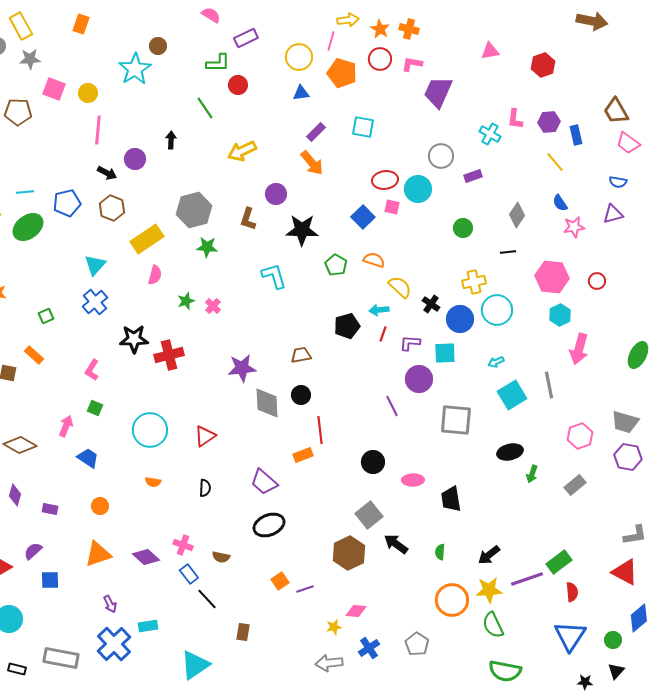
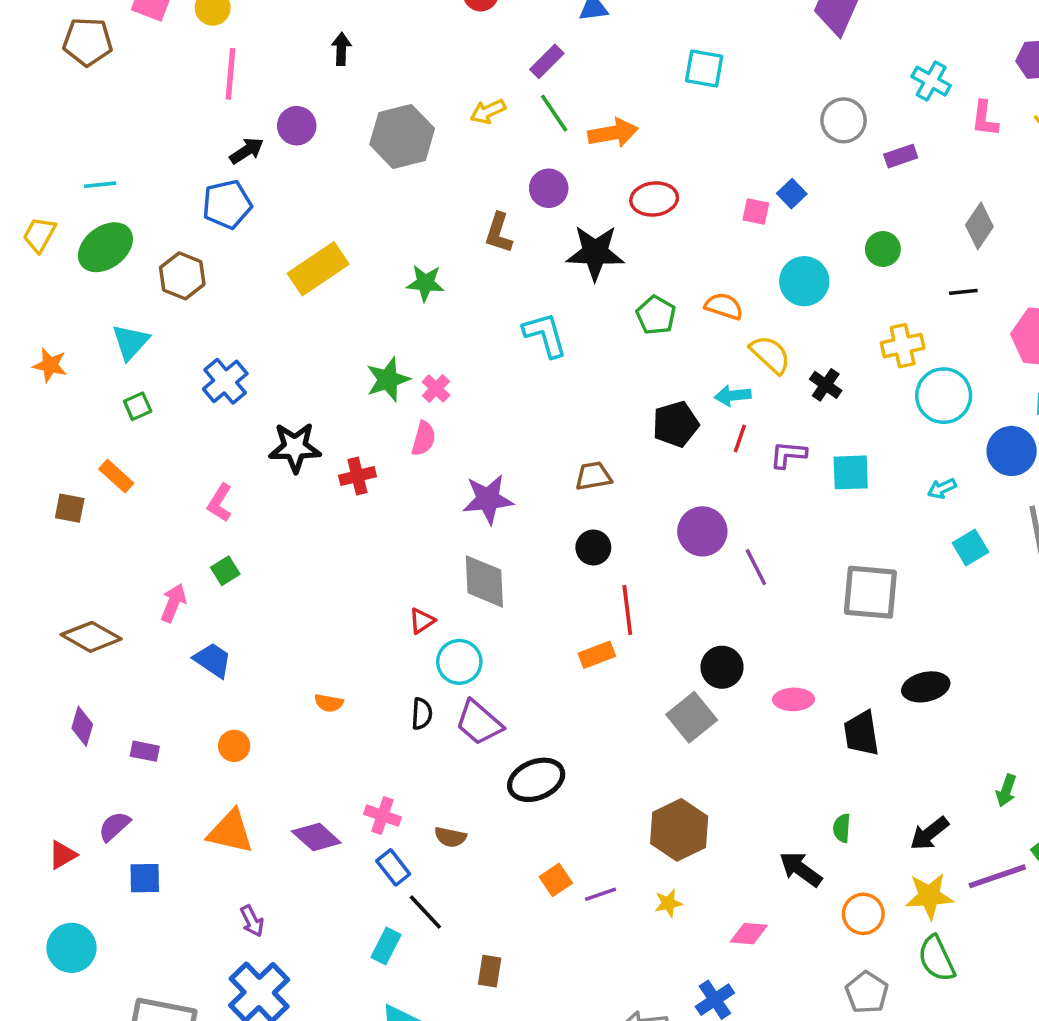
green line: (205, 108) -> (554, 113), moved
pink L-shape: (515, 119) -> (985, 119), moved
purple rectangle: (316, 132) -> (547, 61), moved
black arrow: (171, 140) -> (341, 49), moved
yellow arrow: (242, 151) -> (488, 111), size x0.7
orange arrow: (312, 163) -> (613, 133), turned -60
black arrow: (107, 173) -> (247, 151), turned -60
red ellipse: (385, 180) -> (654, 199), moved
cyan circle: (418, 189) -> (804, 281), moved
blue pentagon: (67, 203) -> (227, 204), moved
brown hexagon: (112, 208) -> (182, 276), moved
gray hexagon: (194, 210) -> (402, 136), moved
blue square: (363, 217) -> (792, 194), moved, size x0.7
cyan triangle: (95, 265) -> (130, 342), moved
pink semicircle: (155, 275) -> (424, 438), moved
green star: (186, 301) -> (388, 379), size x1.4
blue circle: (460, 319) -> (1012, 451), moved
red cross: (169, 355) -> (357, 476), size x0.7
purple circle: (419, 379) -> (702, 531), moved
cyan square: (512, 395) -> (970, 547), size x0.7
gray diamond: (267, 403) -> (484, 581), moved
green square: (95, 408) -> (225, 571), turned 35
cyan circle: (150, 430) -> (459, 662), moved, size x0.7
red triangle: (205, 436) -> (422, 621), size x0.7
black ellipse: (510, 452) -> (926, 687), moved
green arrow: (532, 474) -> (1006, 791), moved
purple trapezoid: (264, 482) -> (479, 723), moved
gray square: (369, 515) -> (692, 717), moved
black arrow: (396, 544) -> (801, 869), moved
orange triangle: (98, 554) -> (231, 832), turned 32
orange circle: (452, 600) -> (863, 914), size x0.7
pink diamond: (356, 611) -> (749, 934), moved
cyan rectangle: (148, 626) -> (386, 946), moved, turned -54
yellow star: (334, 627) -> (668, 903), moved
gray pentagon: (417, 644) -> (867, 993), moved

